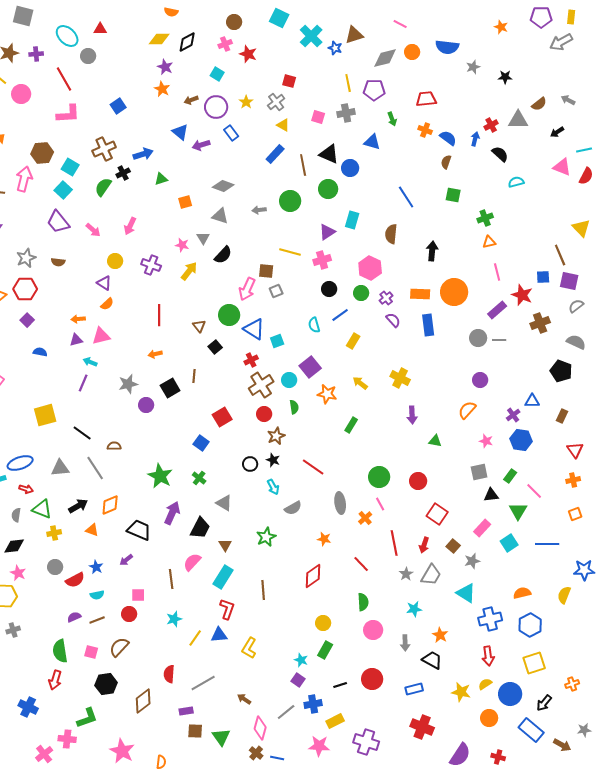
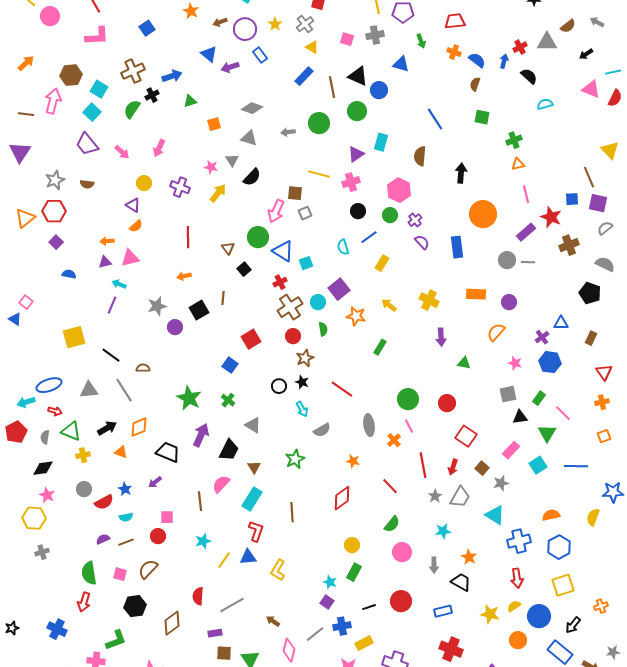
orange rectangle: (420, 294) -> (476, 294), moved
green semicircle: (363, 602) -> (392, 524), turned 42

